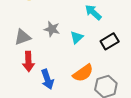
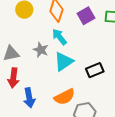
cyan arrow: (93, 12) -> (59, 37), moved
cyan triangle: (77, 37) -> (64, 61), size x1.5

